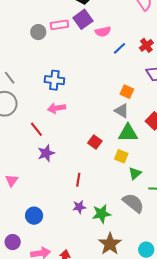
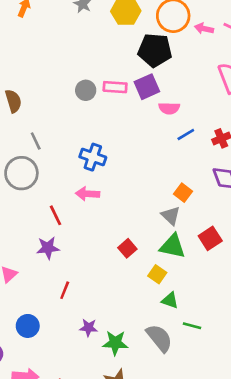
purple star: (46, 153) -> (48, 248), moved
green triangle: (135, 173) -> (170, 300), turned 48
red line: (78, 180) -> (65, 290), moved

